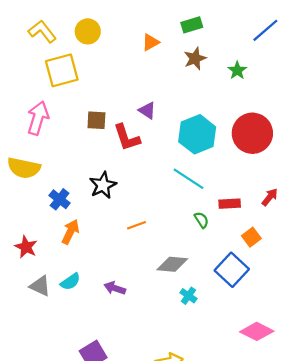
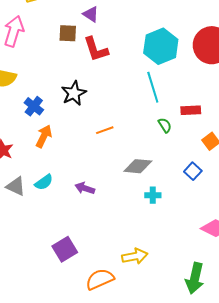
purple triangle: (147, 110) -> (91, 14), moved
cyan line: (188, 179) -> (153, 87), turned 40
blue square: (232, 270) -> (193, 171), size x0.6
cyan cross: (188, 296) -> (153, 195), turned -35

